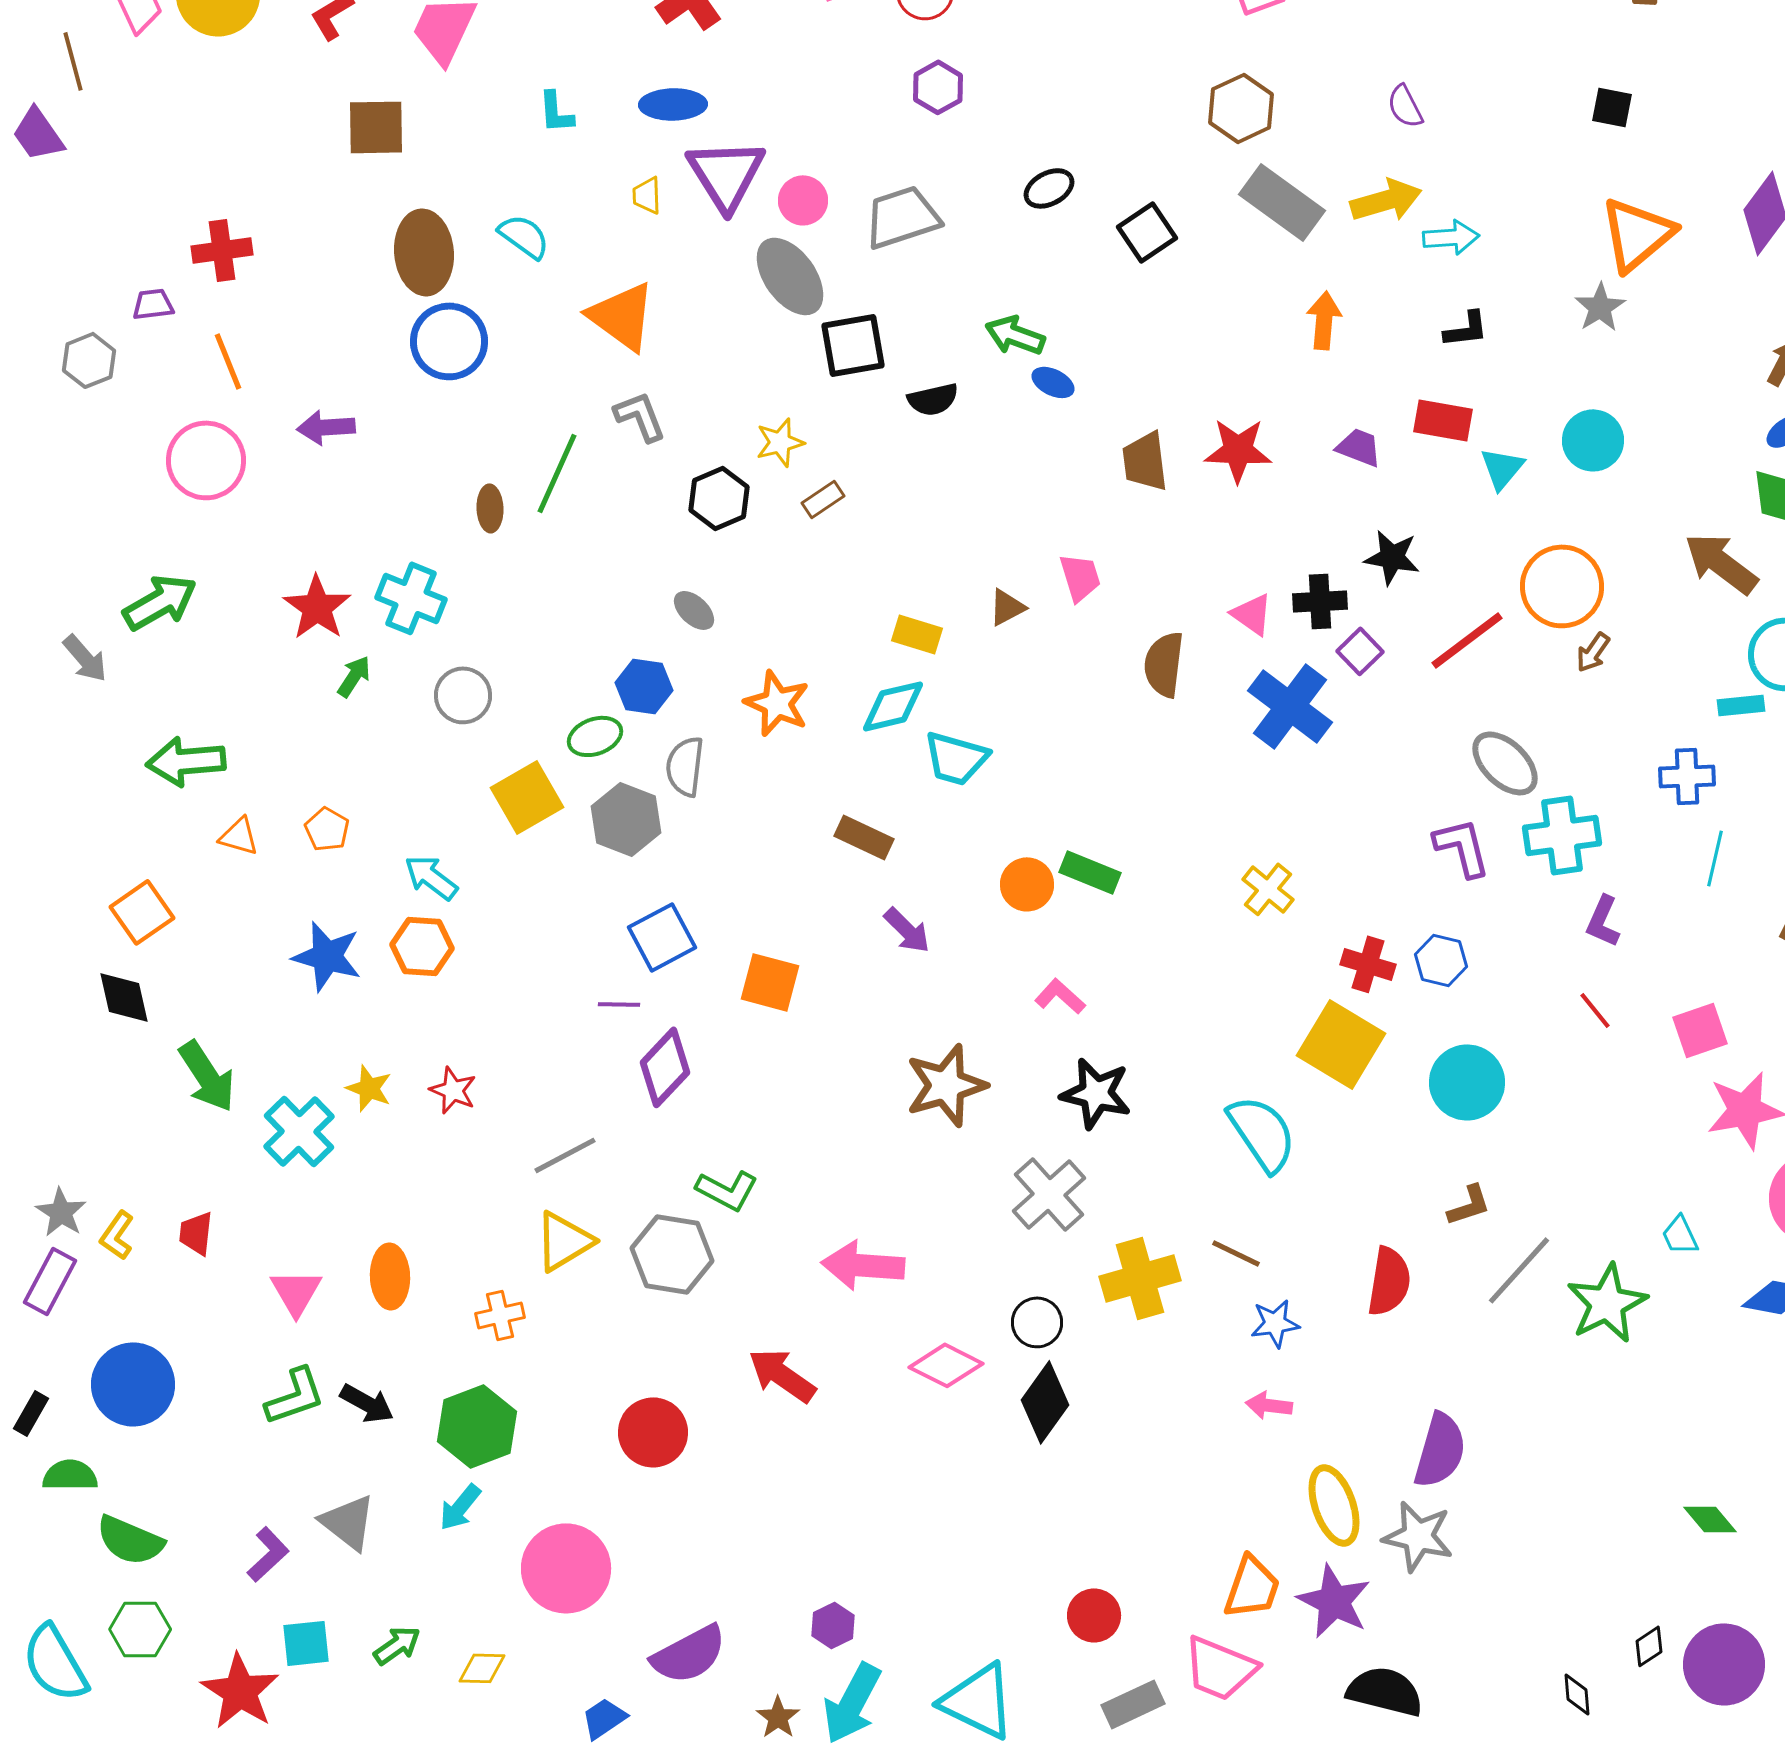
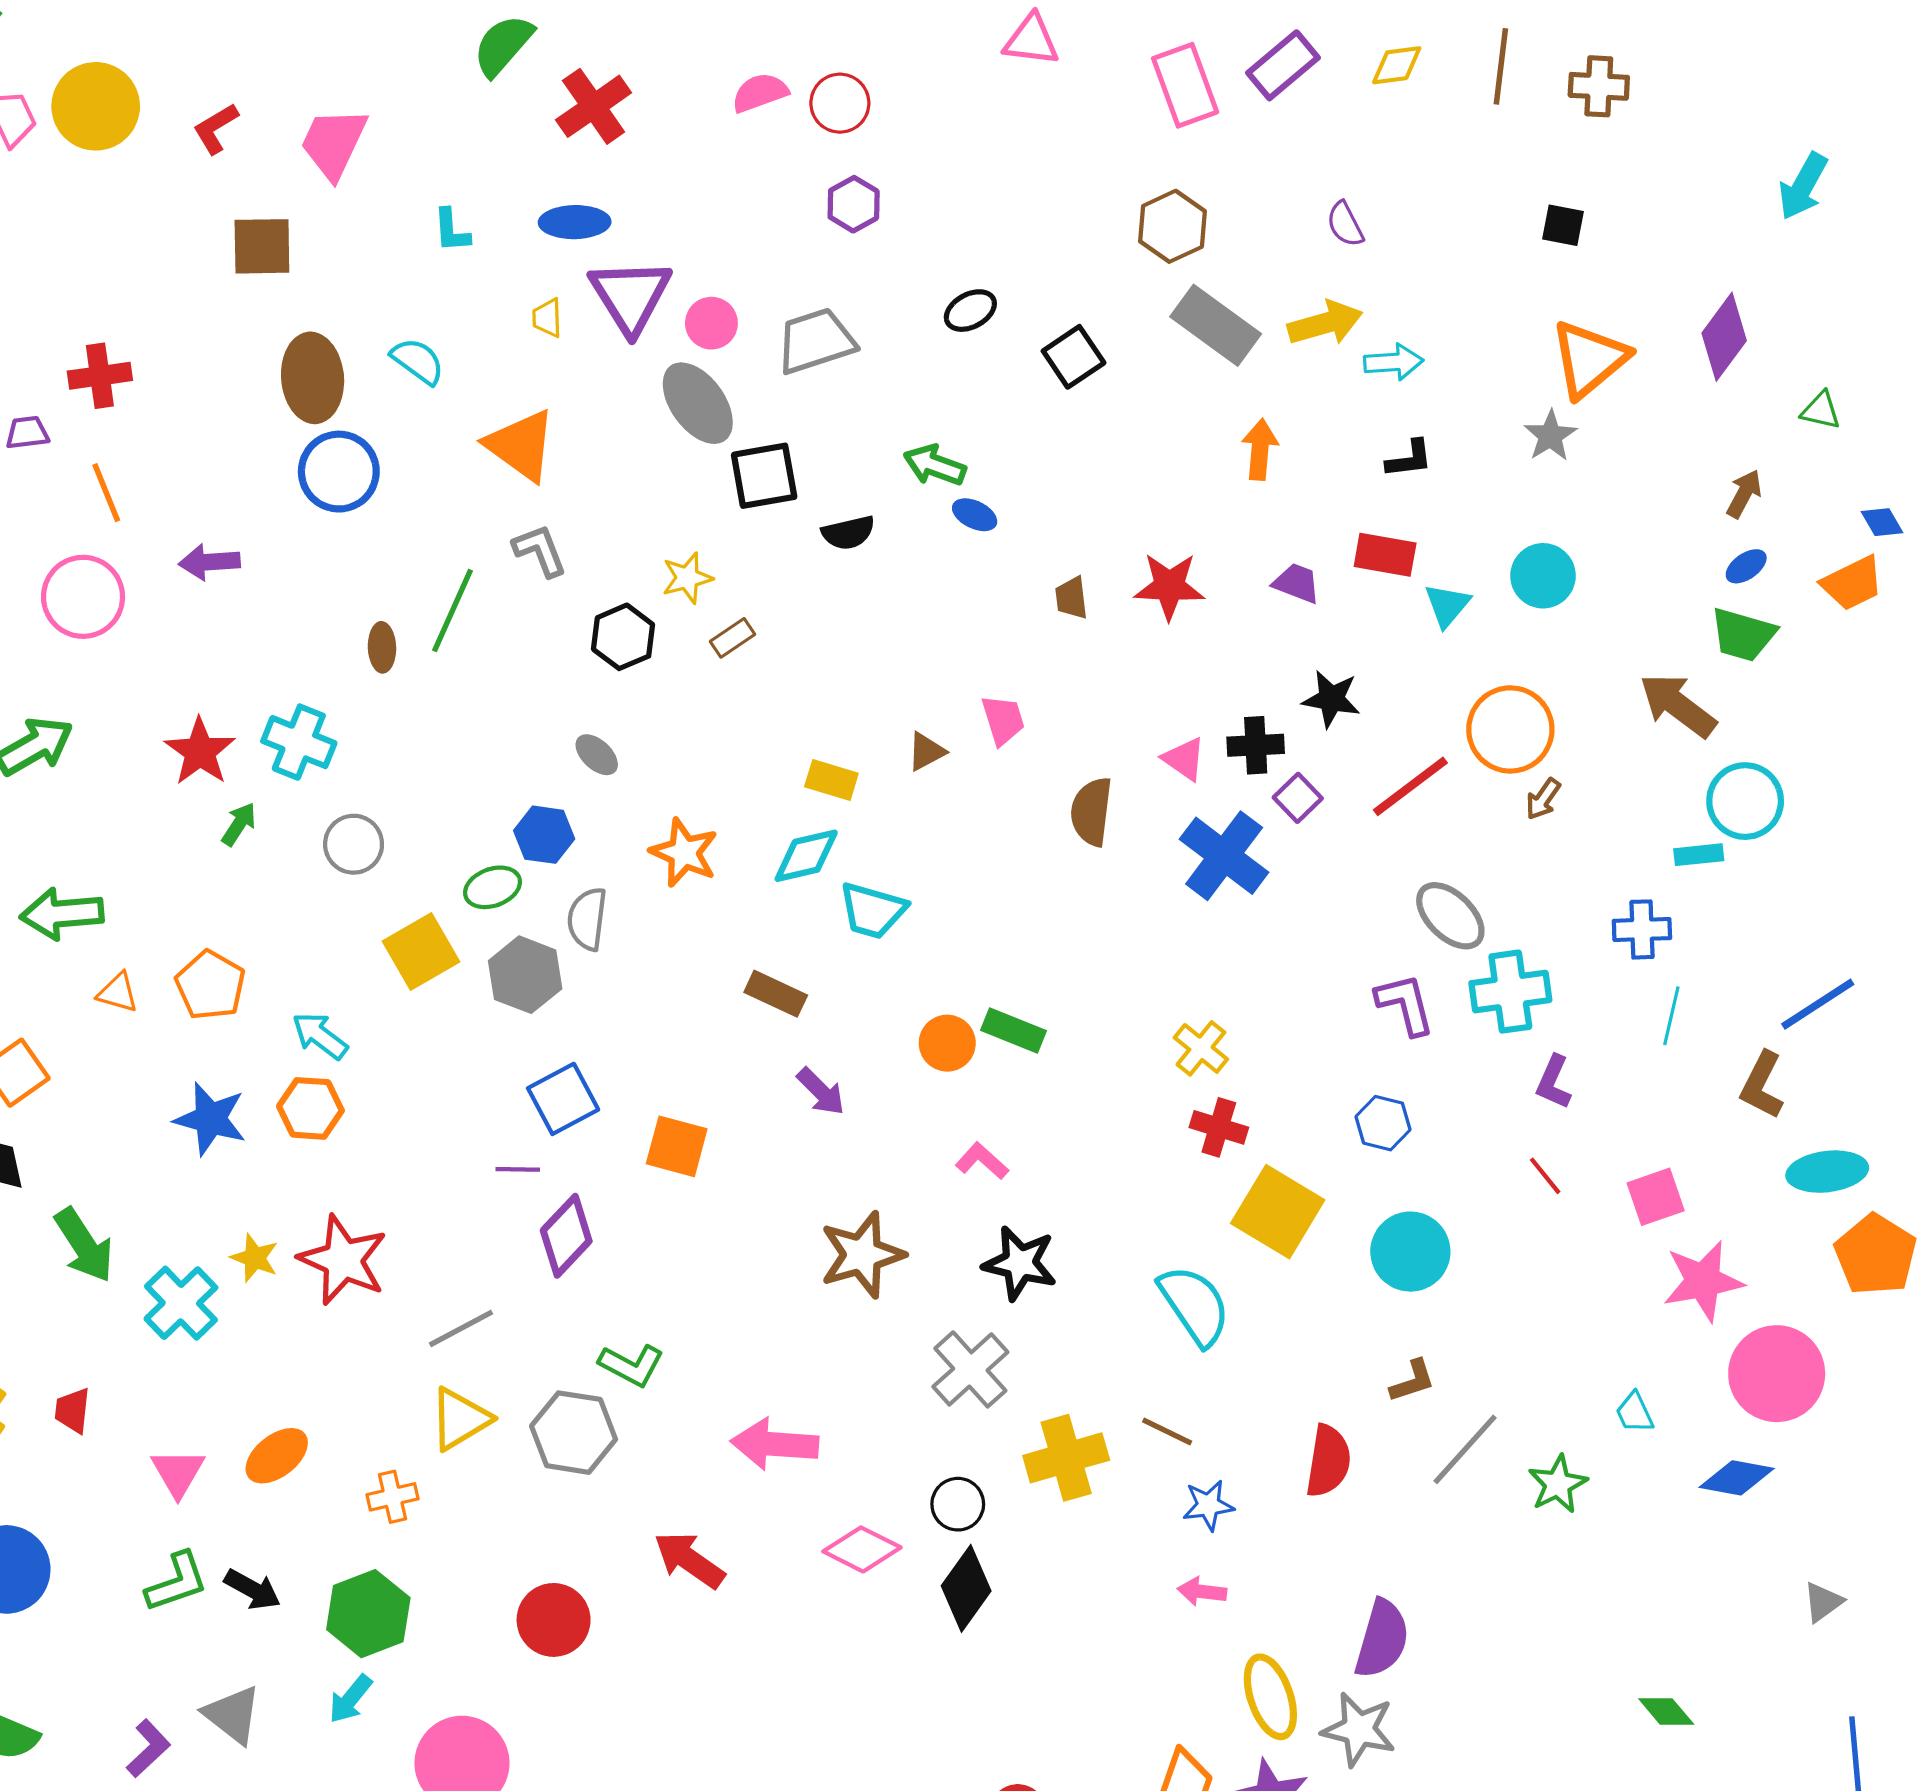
brown trapezoid: (1145, 461) -> (1071, 598), size x0.7
orange pentagon: (327, 829) -> (210, 985), size x1.5
red cross: (1368, 964) -> (1219, 1127), moved
red star: (453, 1090) -> (343, 1260), size x1.8
orange ellipse: (390, 1276) -> (277, 1456), turned 54
green star: (1607, 1303) -> (1558, 1484), size x0.7

